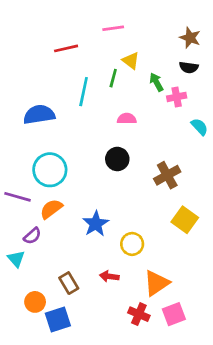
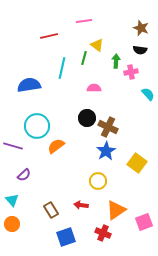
green arrow: (156, 82) -> (116, 61), turned 32
brown cross: (167, 175) -> (108, 127), moved, turned -36
orange semicircle: (51, 209) -> (56, 146), moved
blue star: (96, 224) -> (106, 151), moved
cyan triangle: (16, 259) -> (12, 200), moved
orange circle: (35, 302) -> (12, 224), moved
pink square: (174, 314) -> (144, 222), moved
blue square: (58, 319) -> (66, 237), moved

